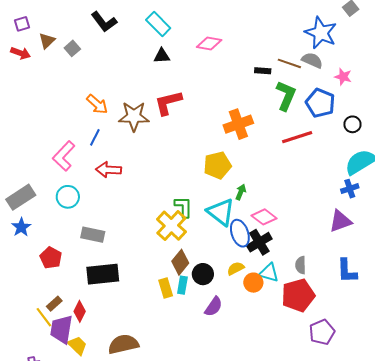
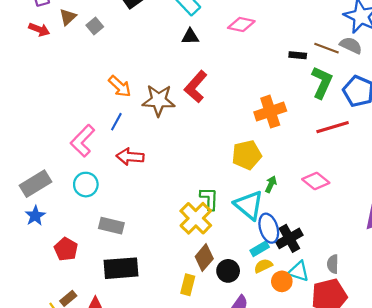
red L-shape: (168, 103) -> (196, 87), turned -36
pink diamond: (264, 217) -> (316, 181), moved
cyan rectangle: (182, 285) -> (260, 249), moved, turned 48
yellow rectangle: (166, 288) -> (188, 285), turned 30

